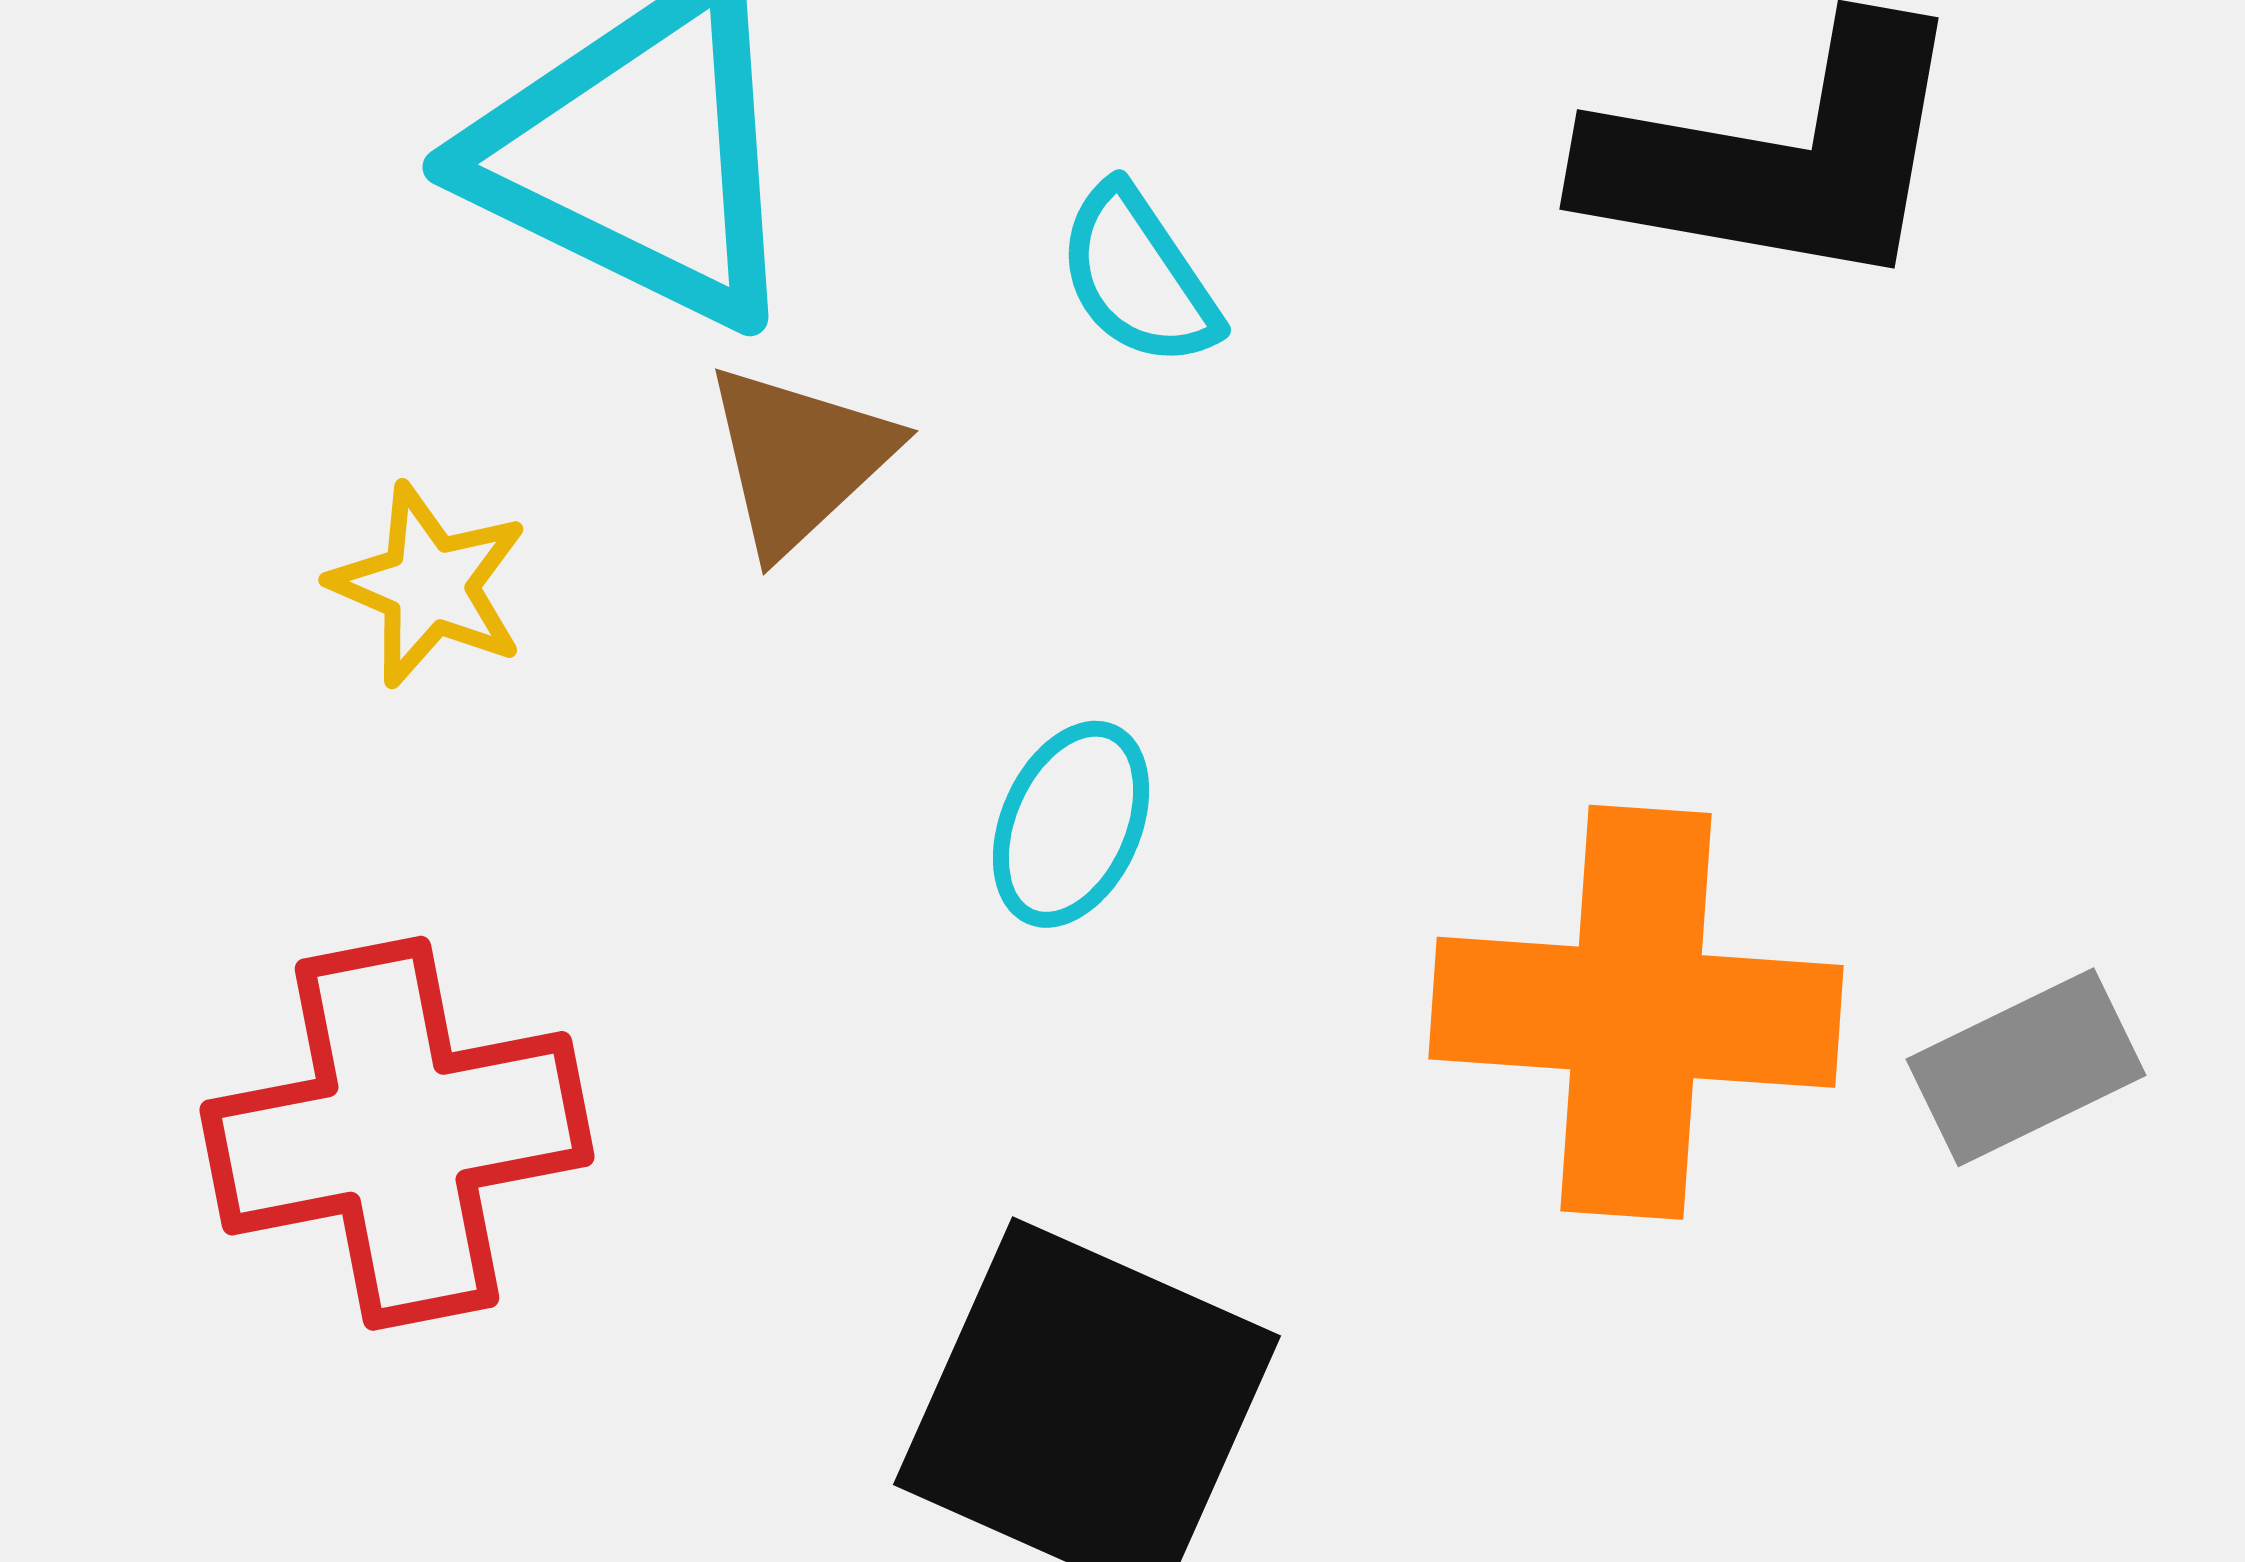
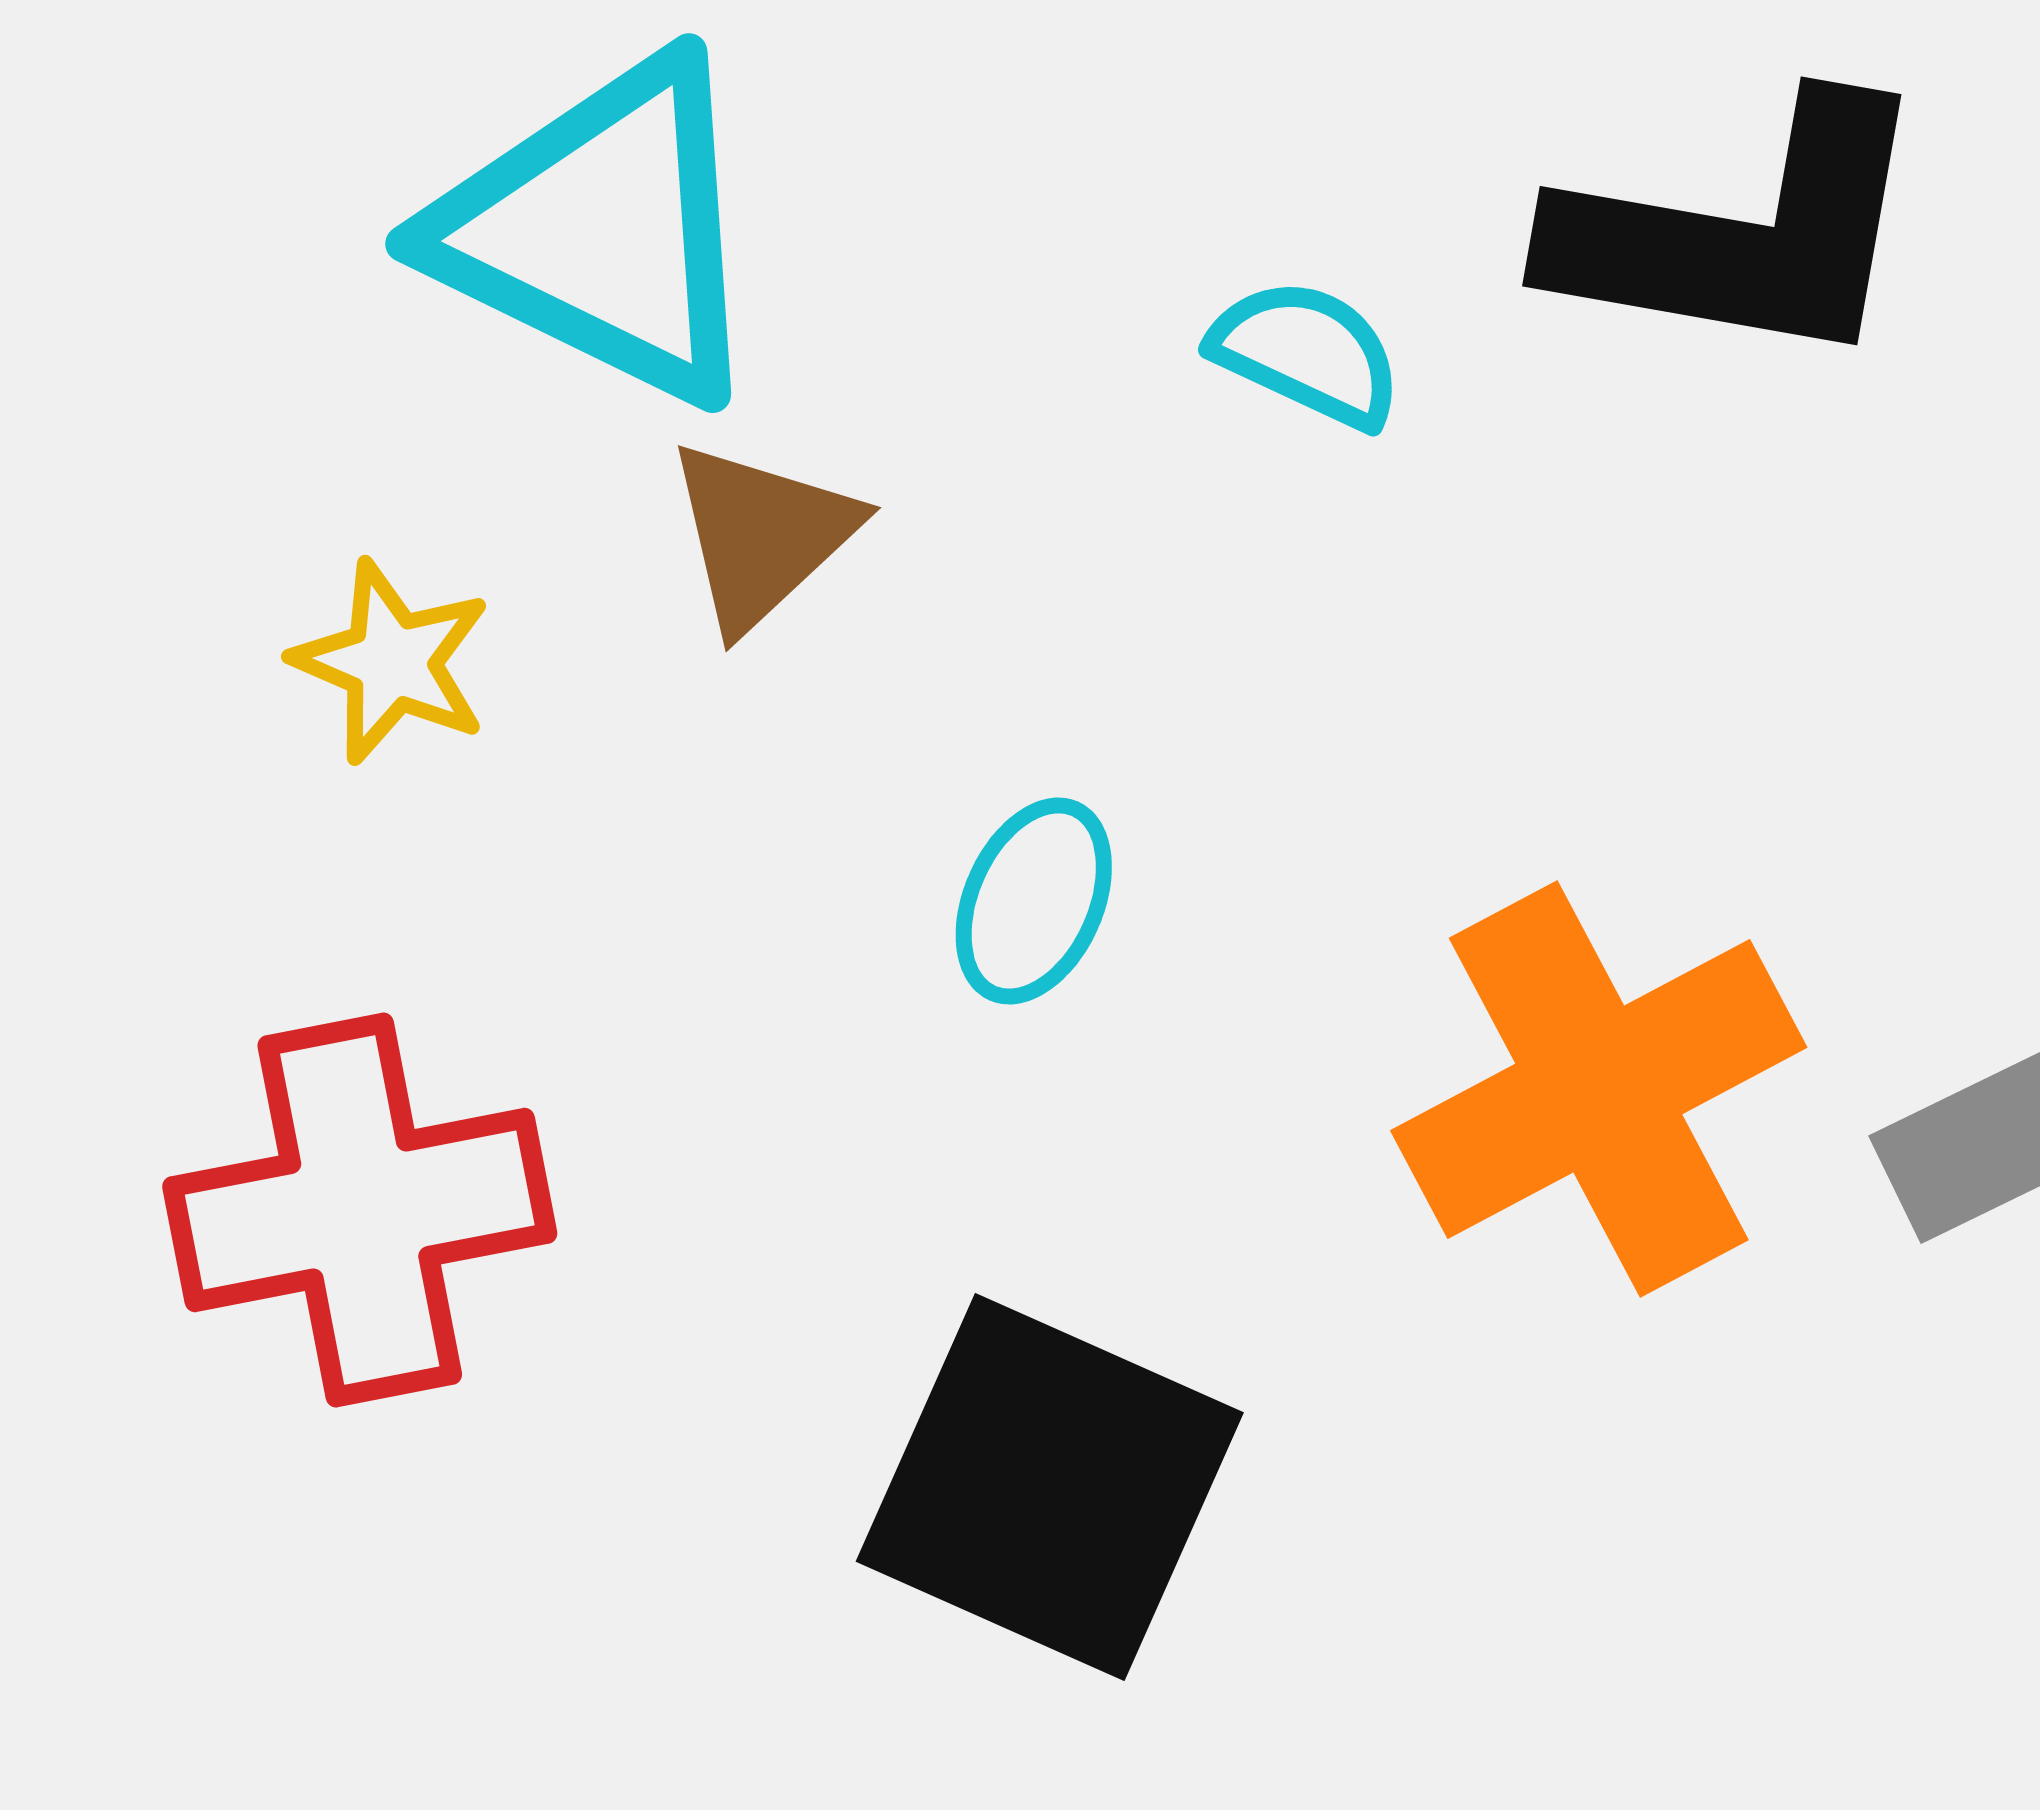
cyan semicircle: (1138, 276) -> (1307, 353), moved, turned 149
orange cross: (1636, 1012) -> (1599, 1089), turned -32

